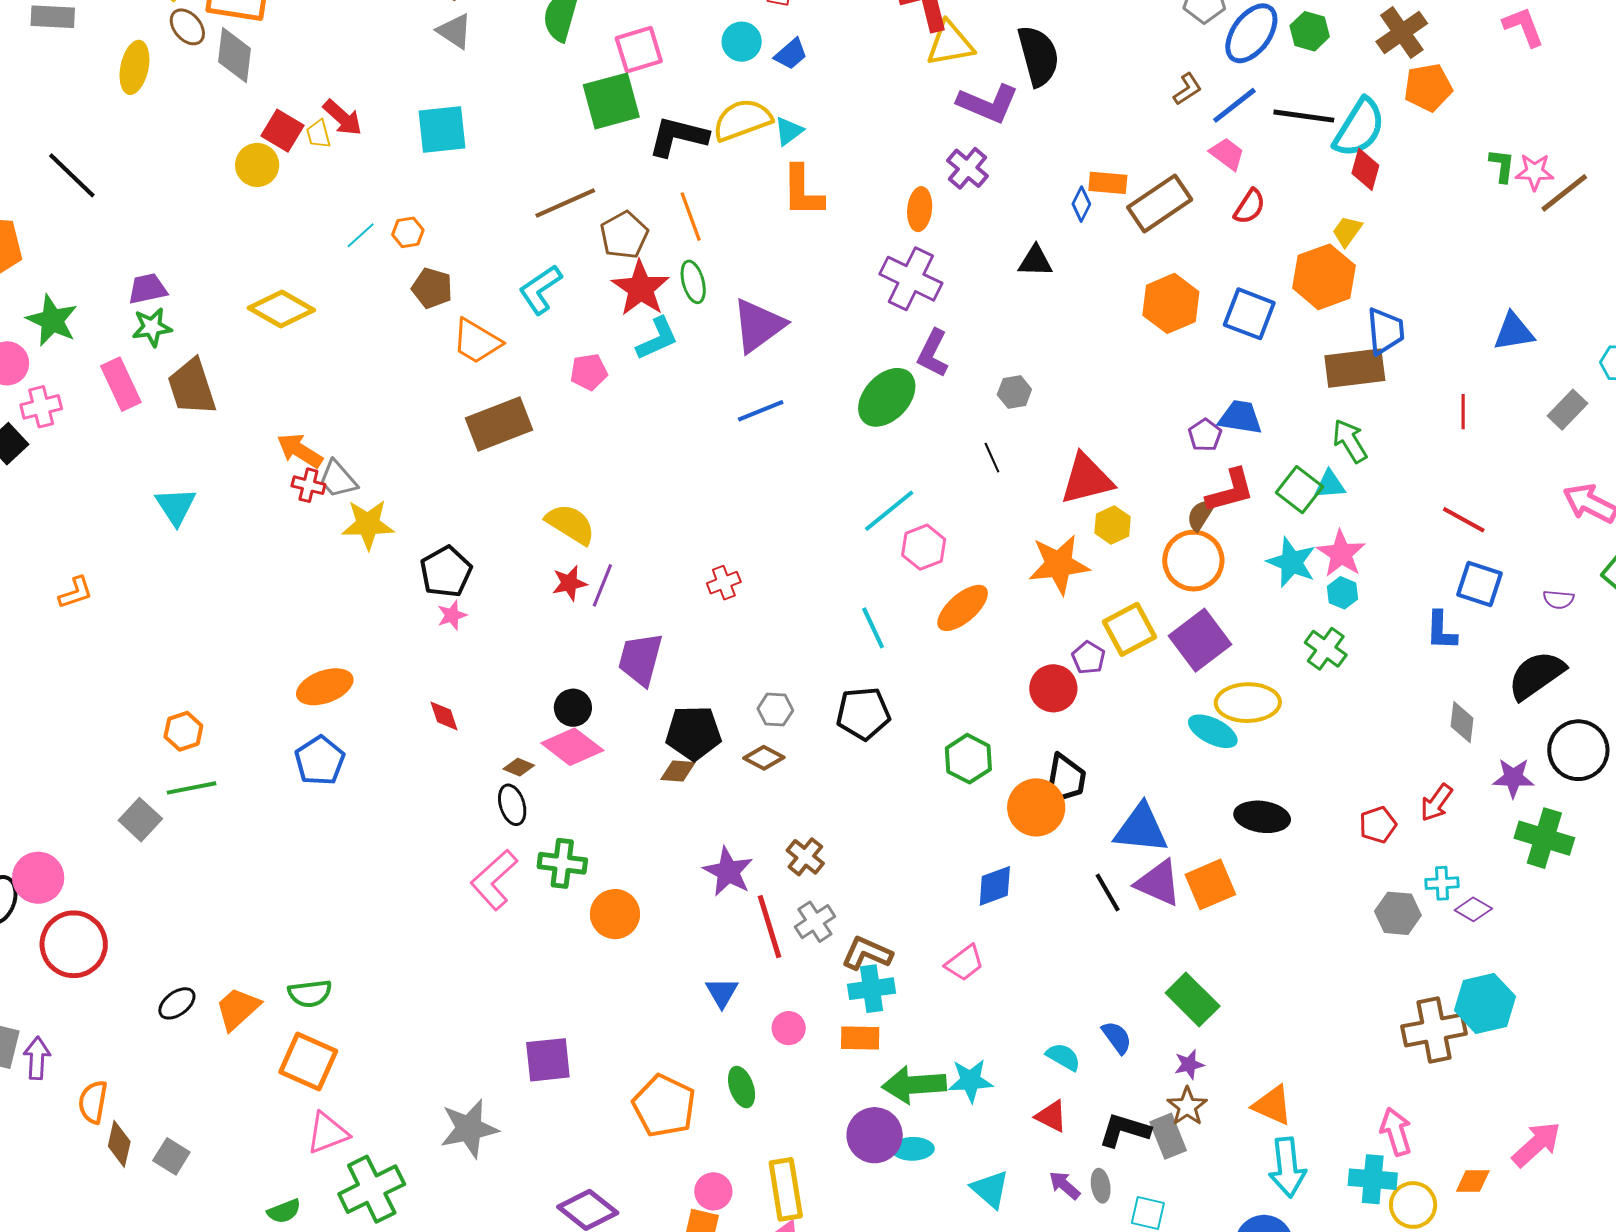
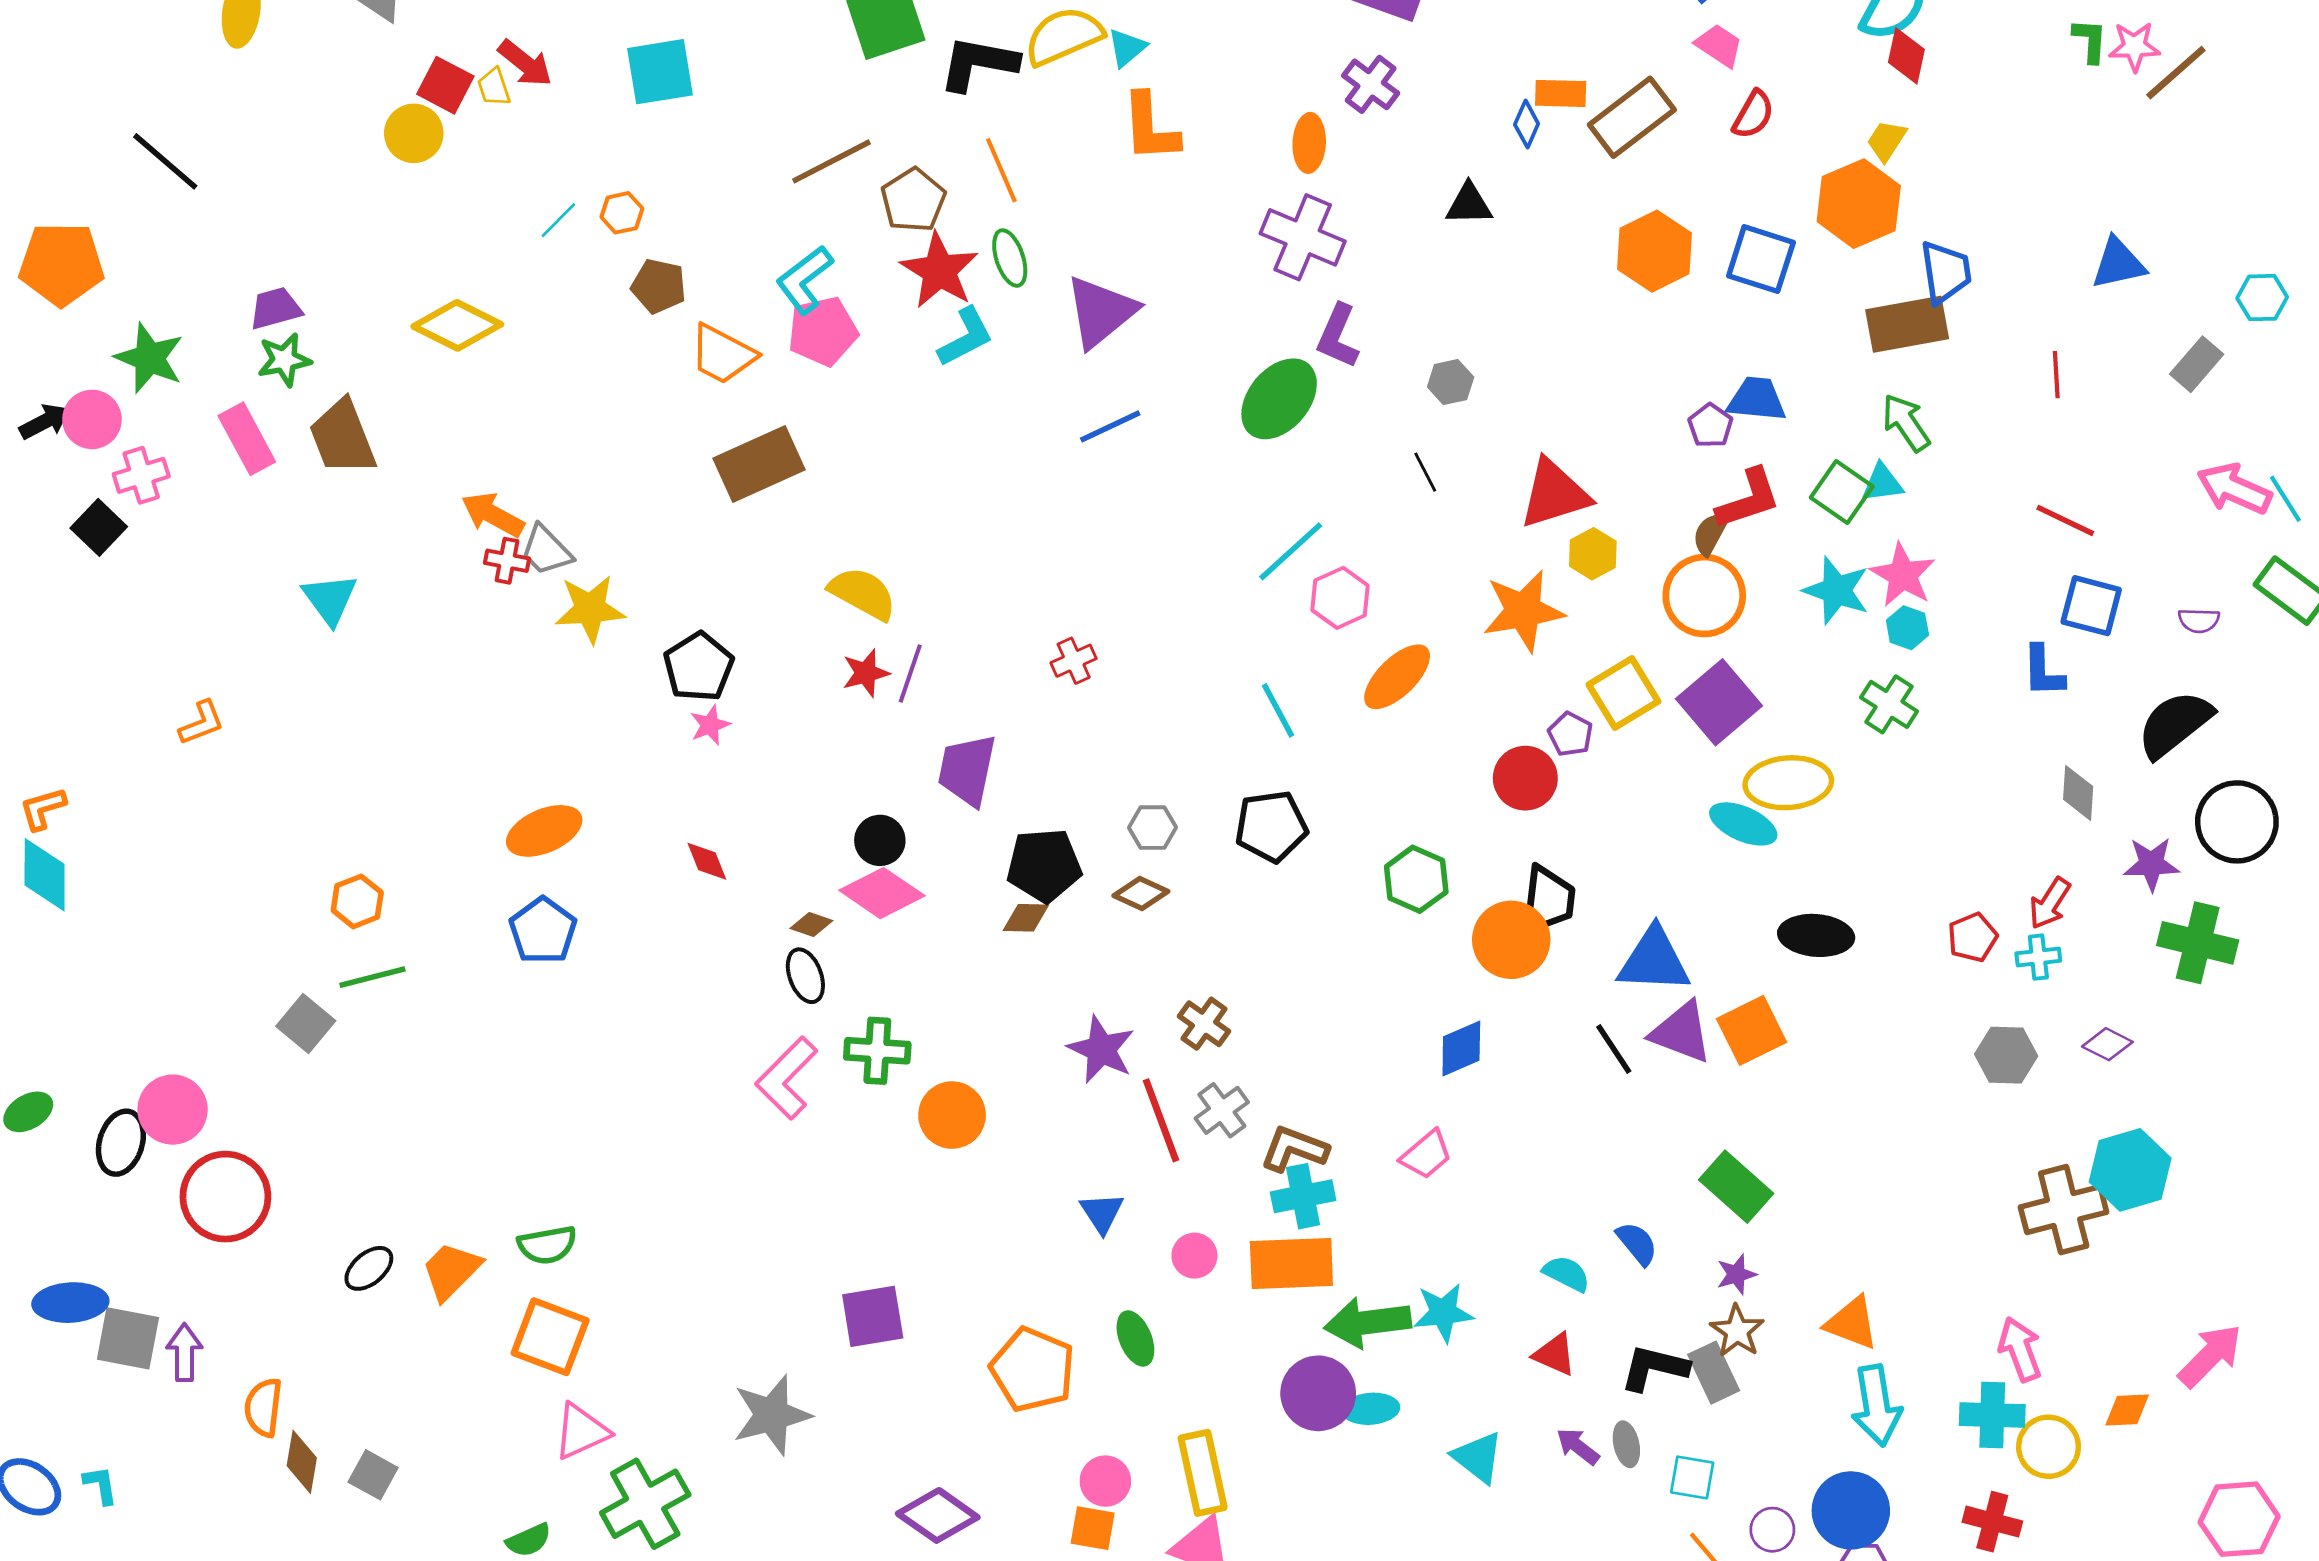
pink pentagon: (589, 372) -> (823, 331), moved, size x1.4
cyan cross: (1442, 883) -> (2038, 957), moved
orange rectangle: (860, 1038) -> (1291, 1264), size x1.6

